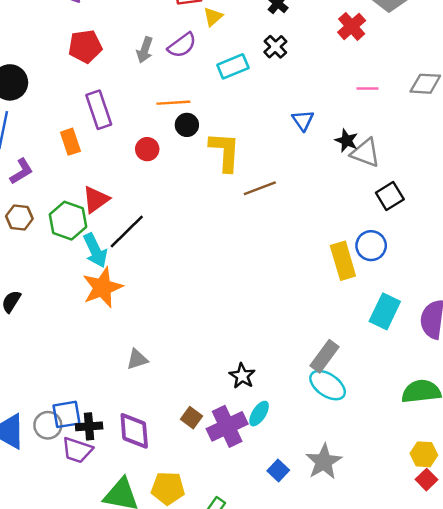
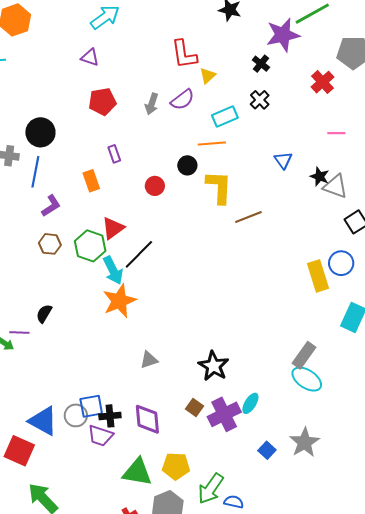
orange line: (173, 103) -> (212, 144), moved
purple rectangle: (99, 110) -> (114, 154), size x0.6
black star: (242, 376) -> (214, 366), moved, size x1.4

